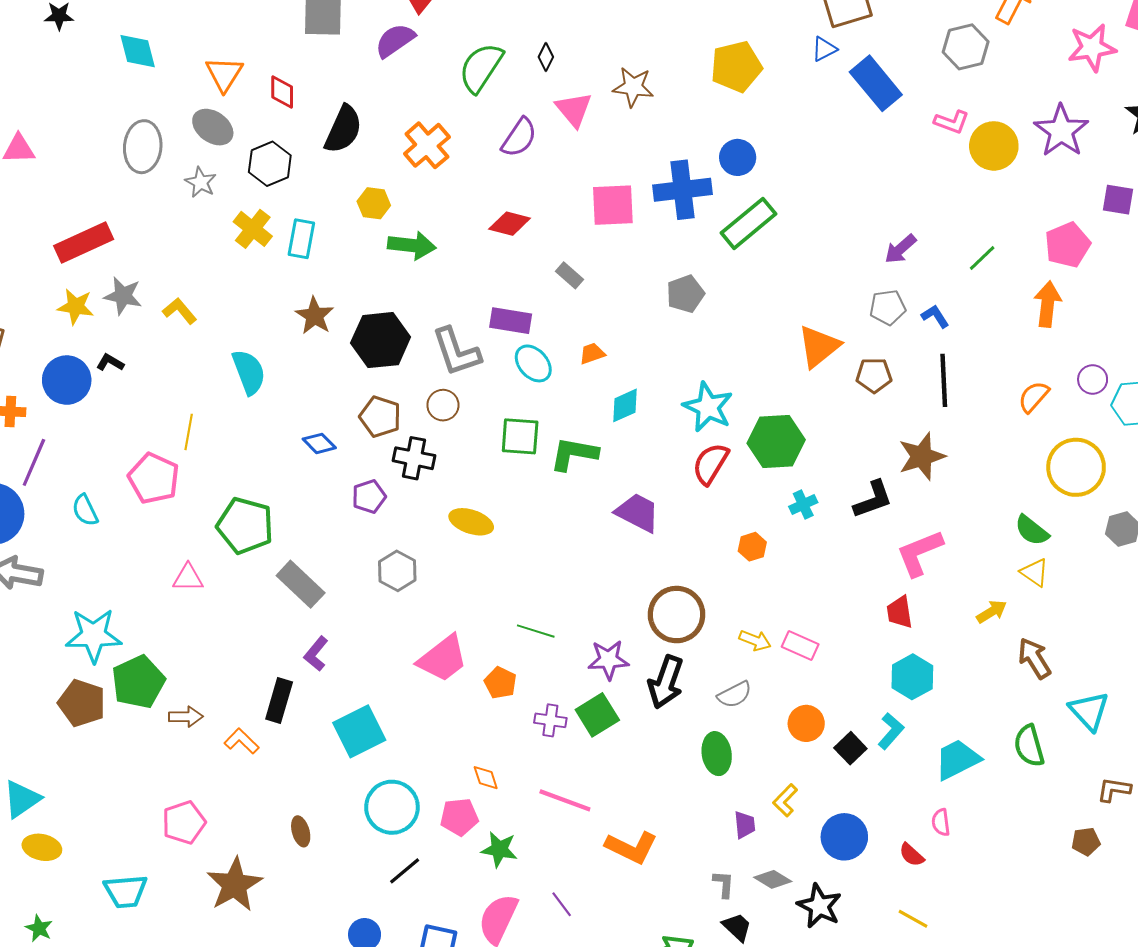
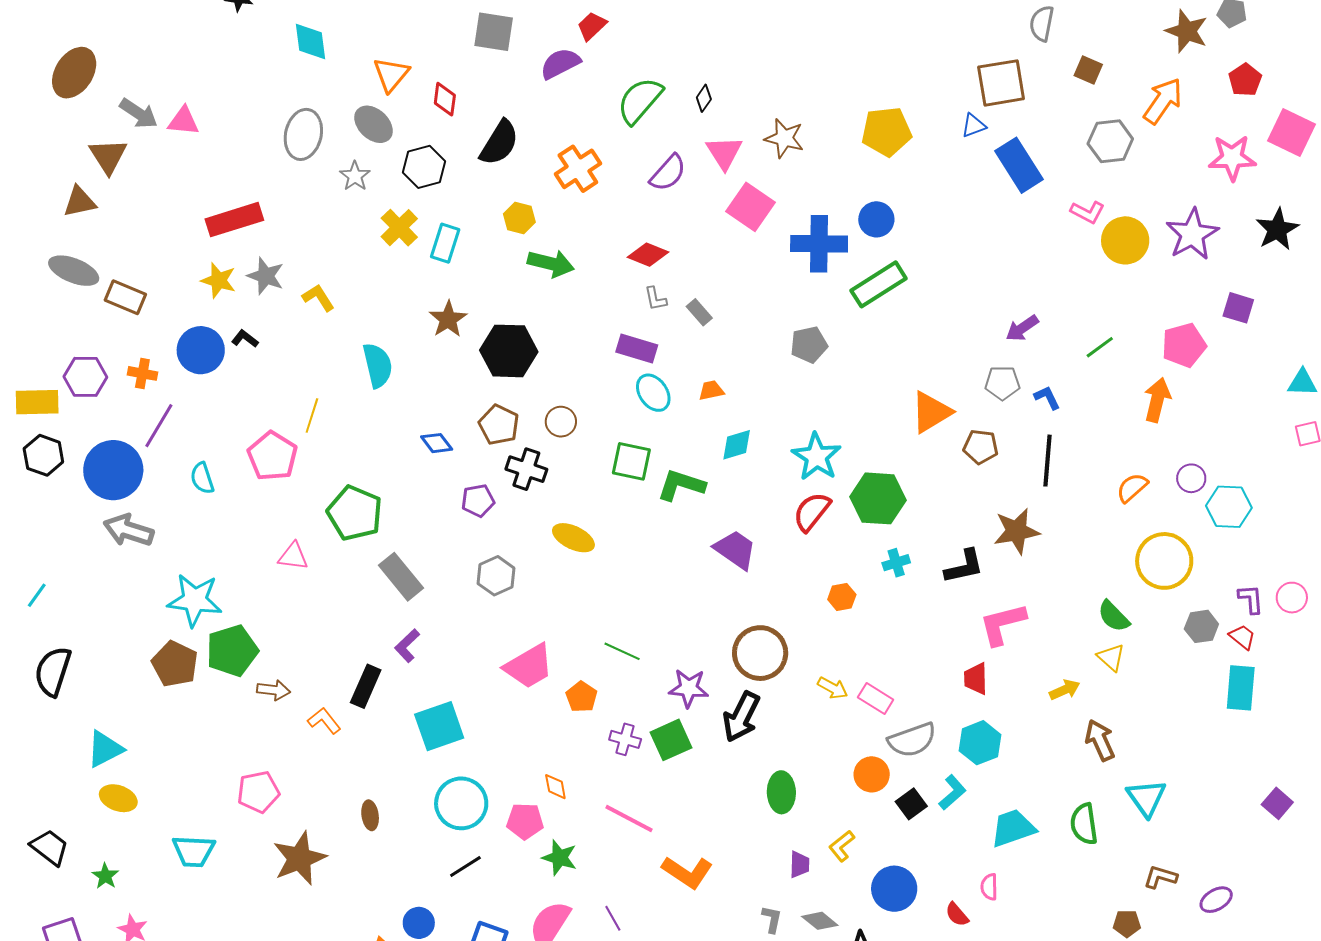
pink square: (613, 205) -> (751, 207), moved, turned 30
gray L-shape: (456, 352) -> (655, 299), moved, size x0.5
gray semicircle: (735, 695) -> (912, 740), moved, size x1.4

